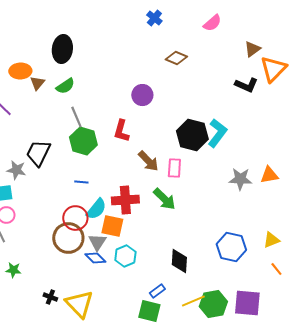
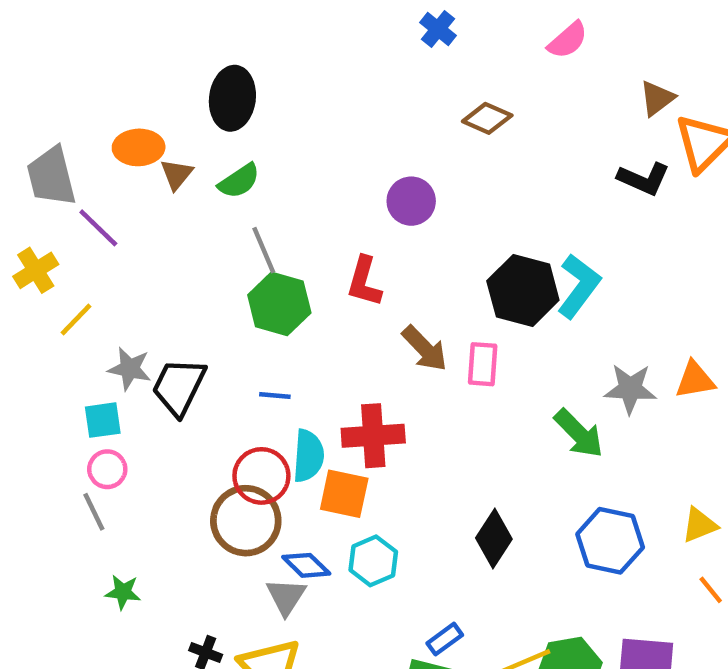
black trapezoid: (38, 153) -> (179, 387), moved
green arrow: (164, 199) -> (579, 433), moved
cyan semicircle: (96, 209) -> (308, 456), turned -35
gray triangle: (97, 242) -> (286, 597), moved
black diamond: (179, 261) -> (494, 539), moved, turned 30

